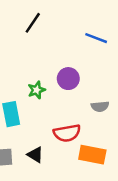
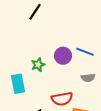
blue line: (96, 38) -> (85, 52), moved

